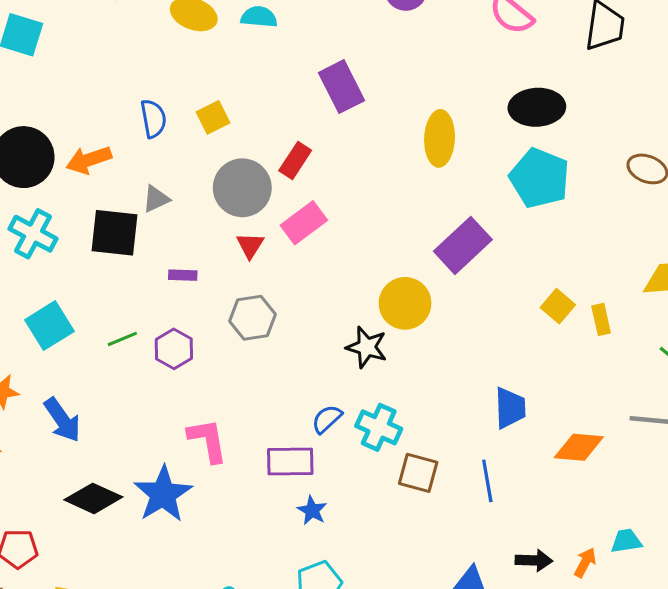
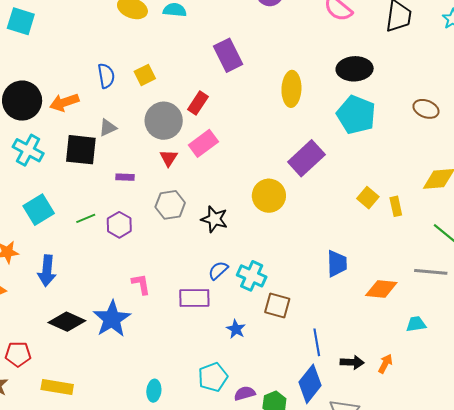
black star: (367, 347) -> (214, 219), moved
blue arrow: (62, 420) -> (47, 271), turned 40
pink L-shape: (208, 440) -> (141, 284), size x0.7
blue line: (487, 481) -> (317, 342), moved
blue star: (312, 510) -> (236, 329), moved
cyan trapezoid: (626, 541) -> (416, 324), moved

